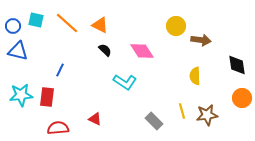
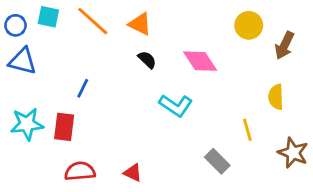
brown arrow: (201, 40) -> (284, 45), turned 108
yellow line: (182, 111) -> (247, 130), moved
brown star: (207, 115) -> (293, 153), turned 30
red triangle: (95, 119) -> (133, 173), moved

